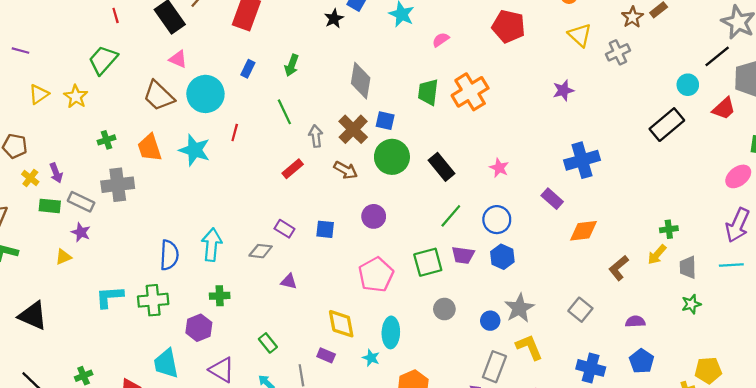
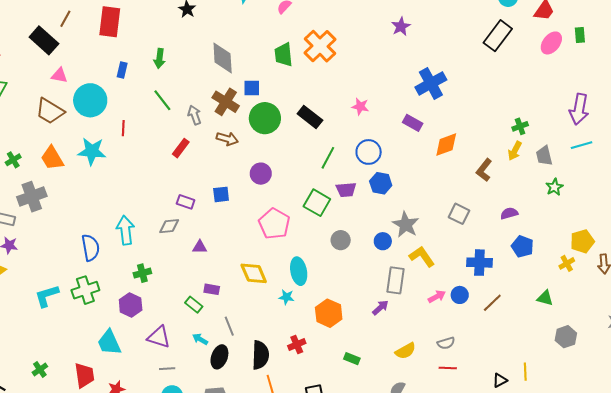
pink ellipse: (738, 176) -> (551, 43), moved
green square: (428, 262) -> (317, 203), turned -32
purple rectangle: (326, 355) -> (212, 289), moved

